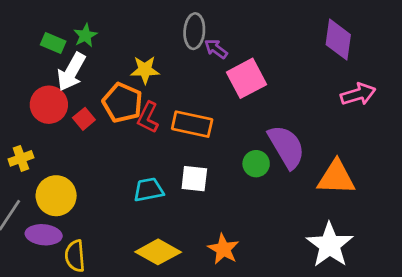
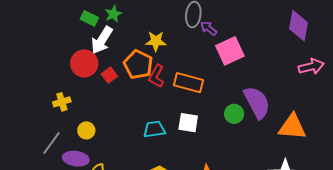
yellow circle: (56, 196) -> (86, 130), size x0.6

